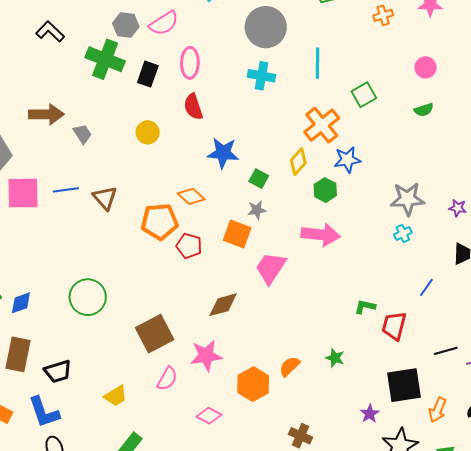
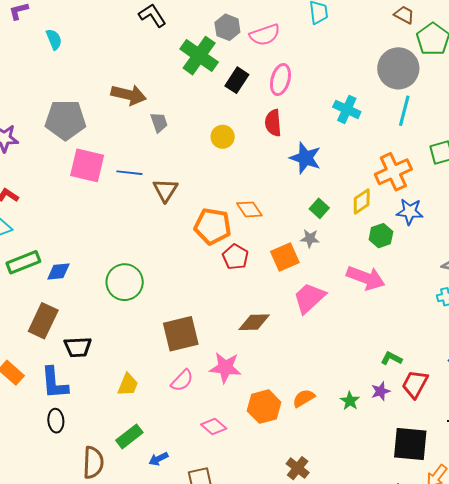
gray circle: (266, 27) -> (398, 68), moved
blue star: (223, 153) -> (305, 158), moved
orange square: (237, 234) -> (285, 257), turned 32
yellow trapezoid: (116, 396) -> (128, 385), turned -50
purple star: (370, 414) -> (381, 391), moved

